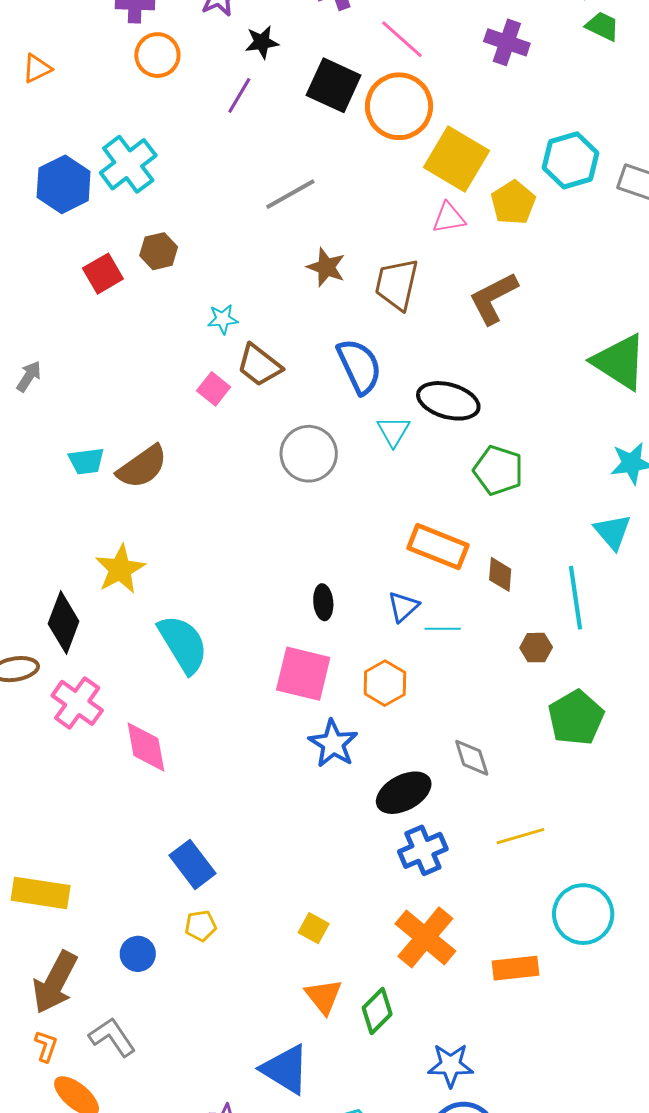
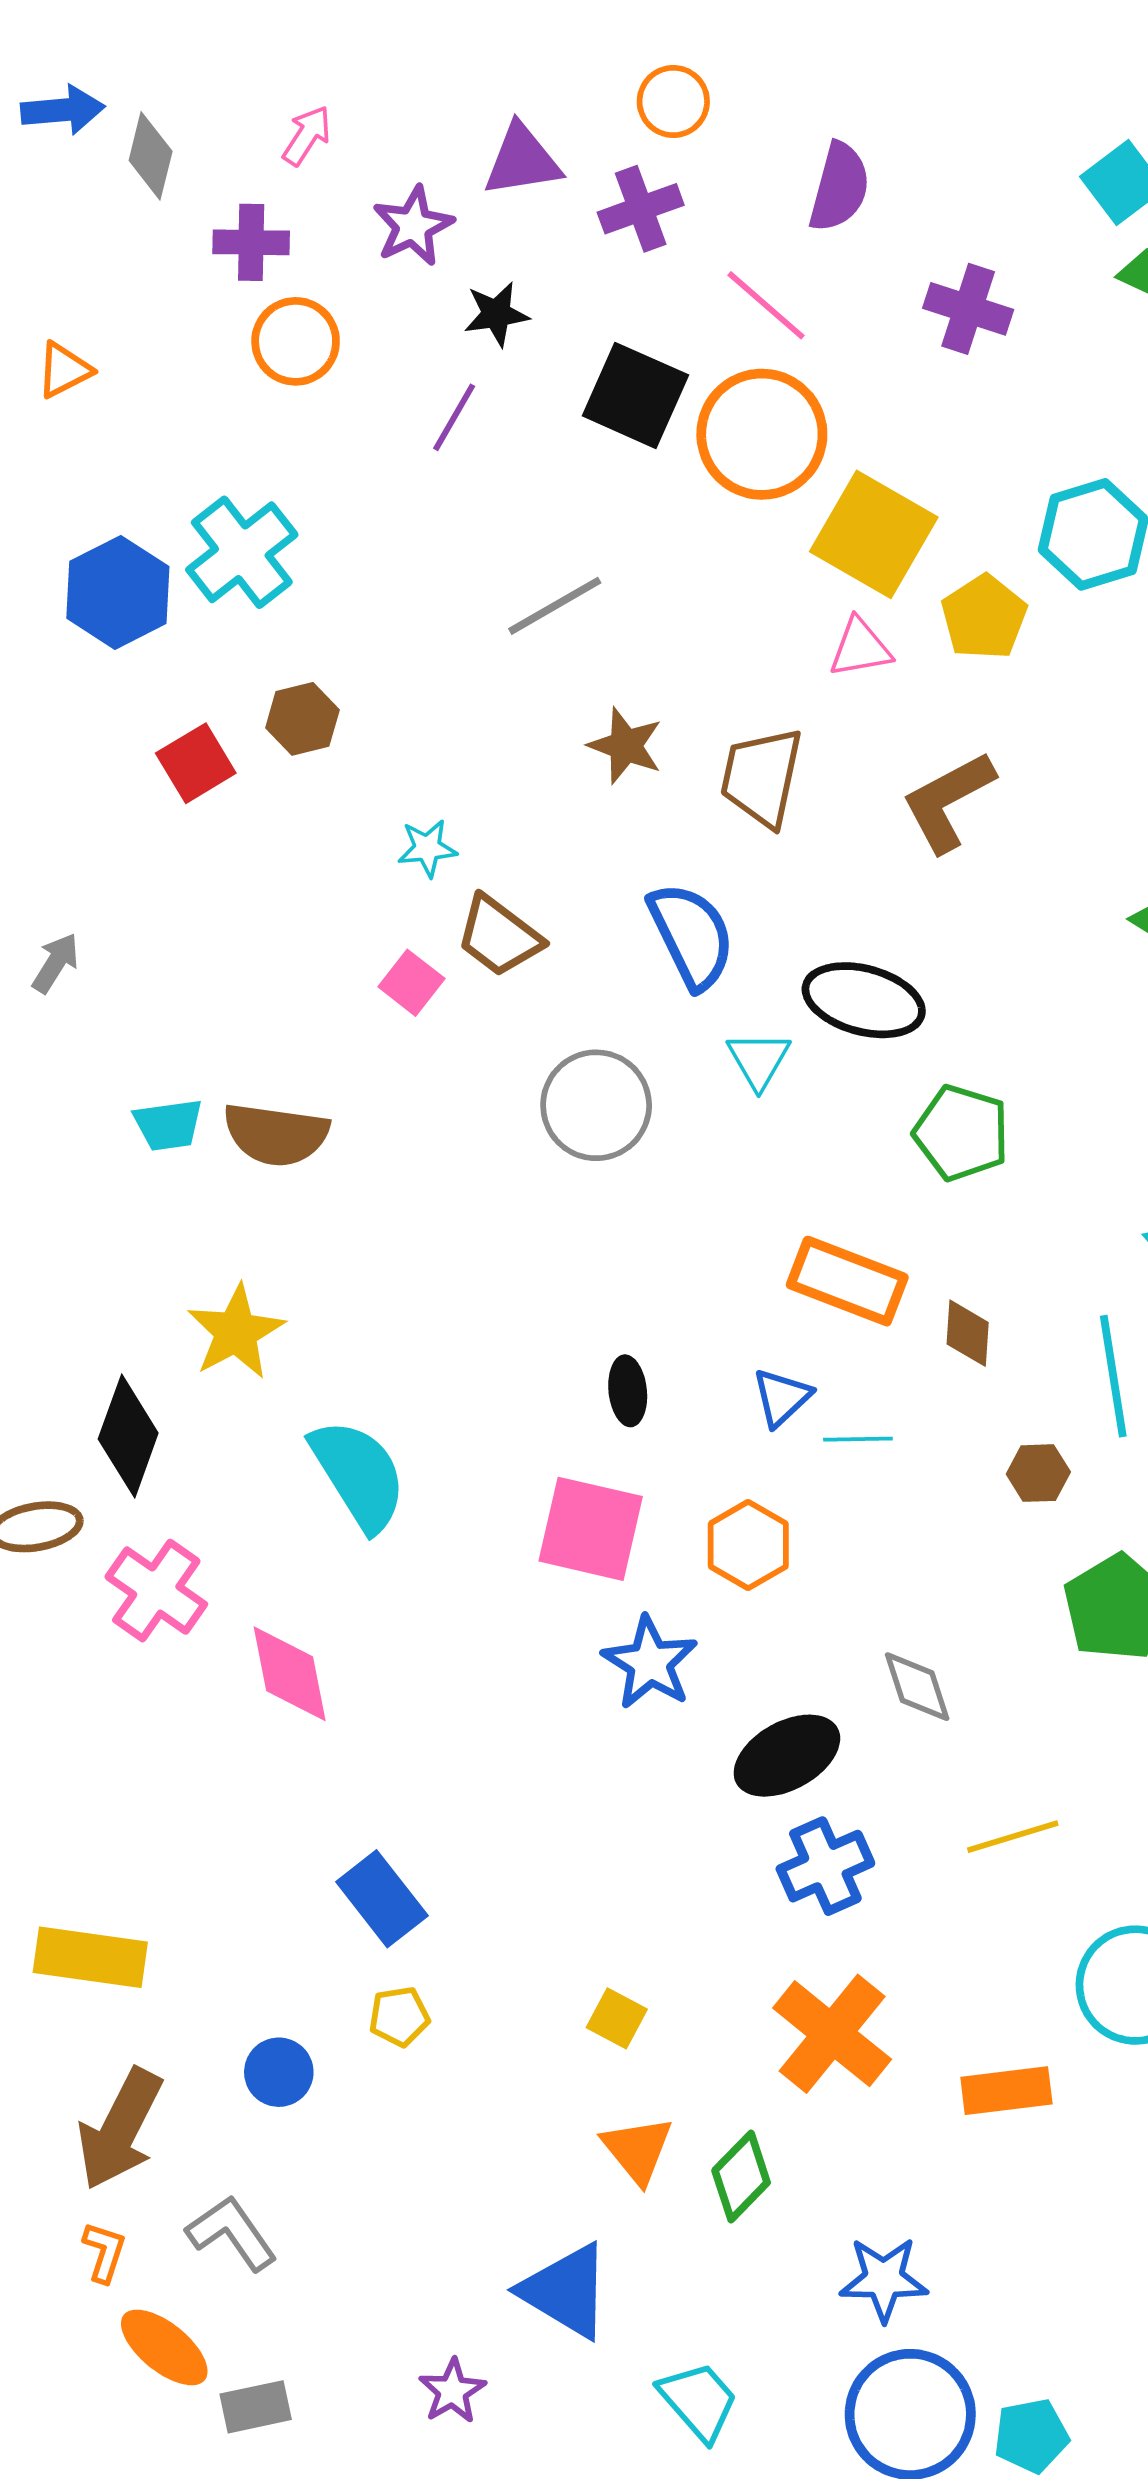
brown semicircle: (142, 467) -> (276, 1134), turned 44

